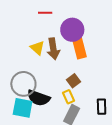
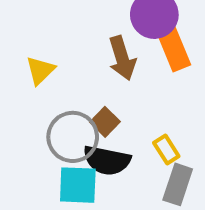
yellow triangle: (37, 48) -> (40, 70), moved, turned 42
brown square: (73, 81) -> (105, 122), moved

